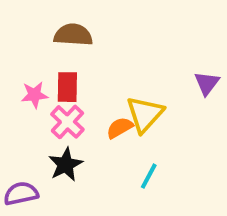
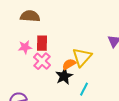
brown semicircle: (73, 35) -> (30, 16), moved
black star: (66, 164) -> (64, 76), moved

